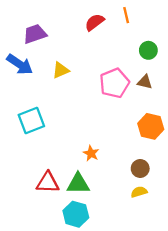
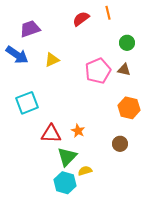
red triangle: (48, 183) -> (51, 134), moved
green triangle: (78, 184) -> (67, 157), turned -45
yellow semicircle: (139, 192) -> (85, 171), moved

